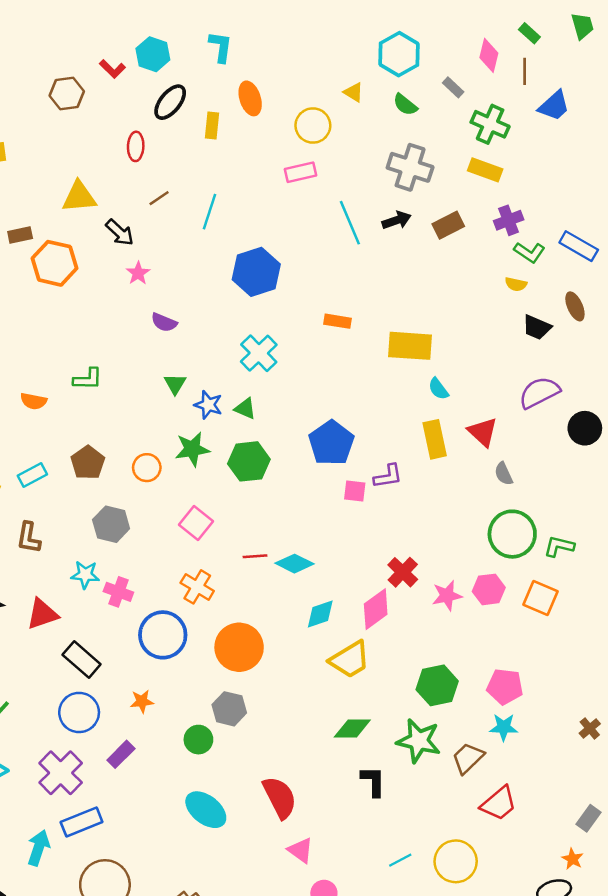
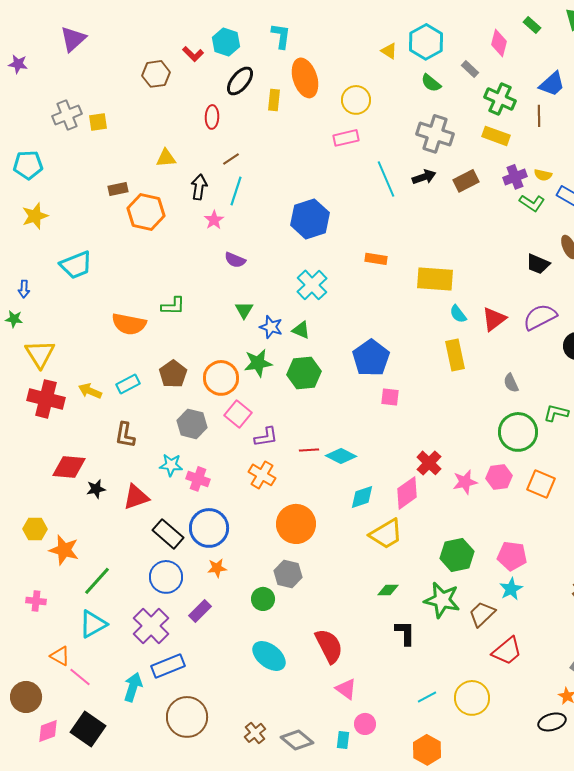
brown line: (525, 71) -> (539, 116), moved
yellow triangle: (353, 92) -> (389, 51), moved
orange ellipse: (250, 98) -> (305, 78), size x1.4
yellow triangle: (79, 197) -> (166, 158), size x0.7
cyan line: (210, 212) -> (236, 191), moved
black arrow: (120, 233) -> (199, 187), turned -125
yellow semicircle: (516, 284) -> (543, 175), moved
orange semicircle: (34, 401) -> (129, 324), size x1.6
red triangle: (483, 432) -> (494, 319), moved, turned 40
orange circle: (147, 468) -> (221, 378), size x1.5
purple L-shape: (388, 476) -> (266, 437), moved
pink square: (196, 523) -> (238, 414), moved
green L-shape: (559, 546) -> (556, 413), moved
blue circle: (163, 635) -> (209, 528), moved
cyan star: (504, 727) -> (511, 589), turned -30
green diamond: (352, 728) -> (388, 590), size x0.7

